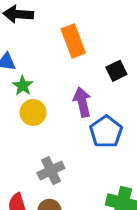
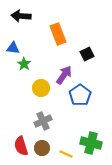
purple arrow: (82, 102) -> (64, 75), turned 48
yellow circle: (33, 112) -> (41, 88), moved

